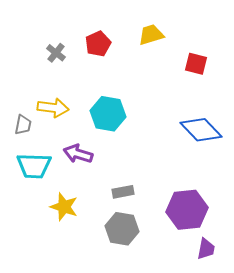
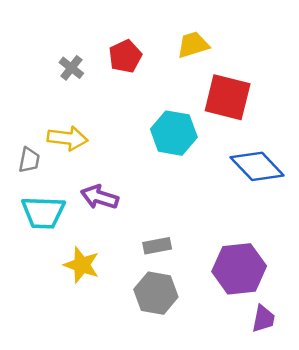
red square: (196, 64) -> (228, 97), moved, size x1.6
cyan hexagon: (108, 114) -> (174, 133), moved

